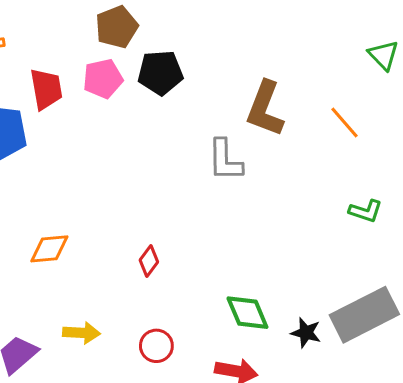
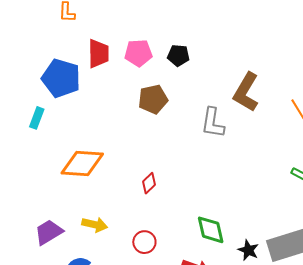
brown pentagon: (117, 27) -> (153, 99), moved
black pentagon: (160, 73) -> (178, 55), size x0.7
orange diamond: (49, 249) -> (82, 163), size x1.5

